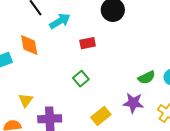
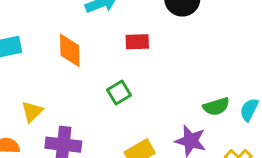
orange diamond: (29, 45) -> (70, 50), moved

